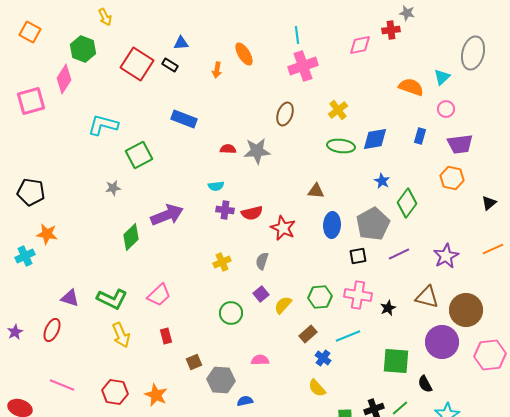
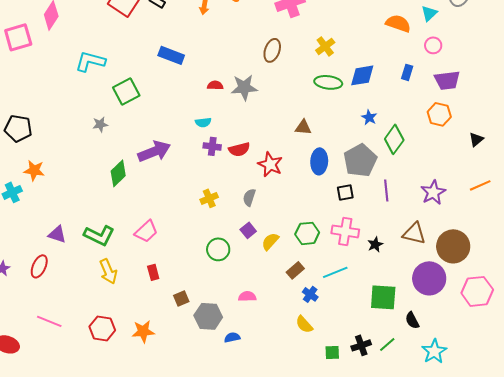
purple line: (399, 254) -> (386, 190), turned -70
orange star: (156, 395) -> (143, 331), turned -30

